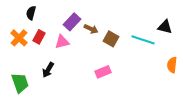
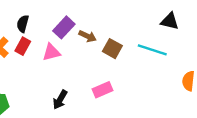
black semicircle: (31, 13) -> (23, 24), moved
black triangle: (165, 27) -> (170, 21), moved
black arrow: (48, 70) -> (60, 100), moved

